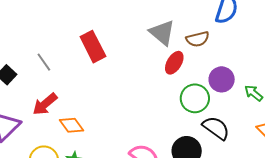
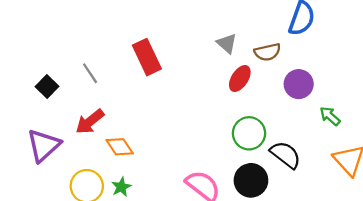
gray triangle: (162, 33) -> (227, 43), size x0.7
purple circle: (222, 79) -> (299, 84), moved
green circle: (195, 98) -> (249, 133), moved

